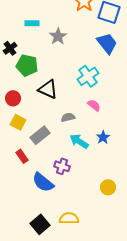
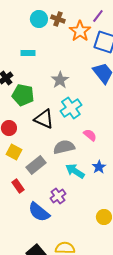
gray star: (58, 36) -> (60, 80), moved
cyan cross: (88, 76) -> (71, 108), moved
gray semicircle: (68, 117) -> (64, 147), size x1.5
purple cross: (62, 166) -> (58, 196), turned 35

